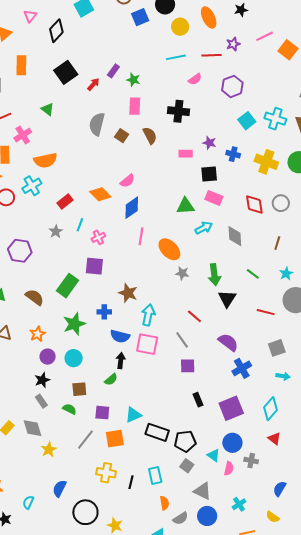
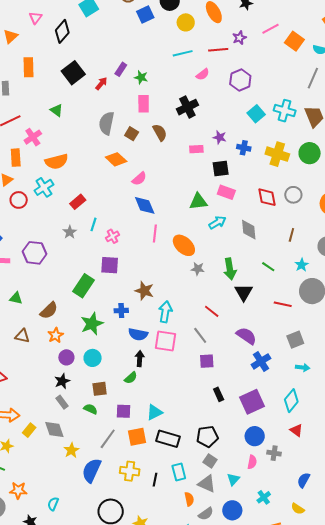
black cross: (178, 111) -> (187, 107), turned -30
orange diamond: (100, 194) -> (116, 159), moved
blue diamond: (132, 208) -> (145, 205), turned -75
brown semicircle: (35, 297) -> (49, 310), moved, turned 102
black rectangle: (157, 432) -> (168, 439), moved
cyan triangle: (214, 455) -> (233, 479), moved, turned 40
blue semicircle: (59, 488) -> (92, 470), moved, size x1.4
gray triangle: (202, 491) -> (207, 484), moved

